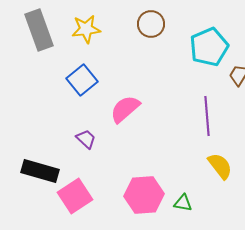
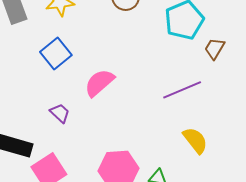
purple line: (207, 116) -> (182, 90), turned 72

